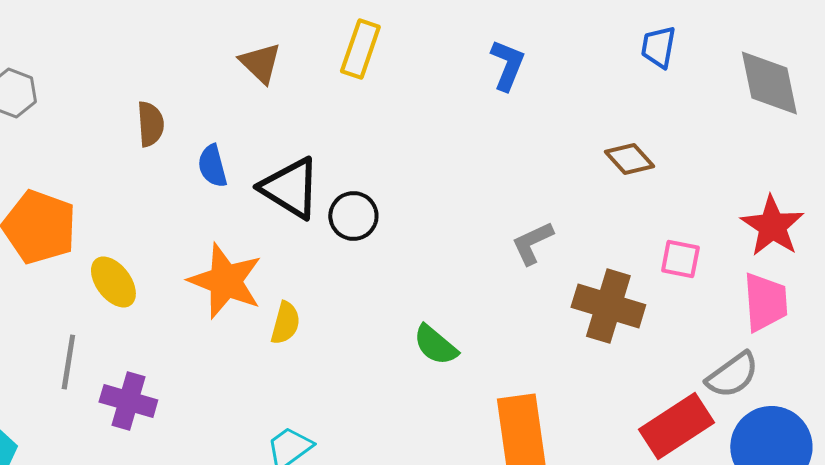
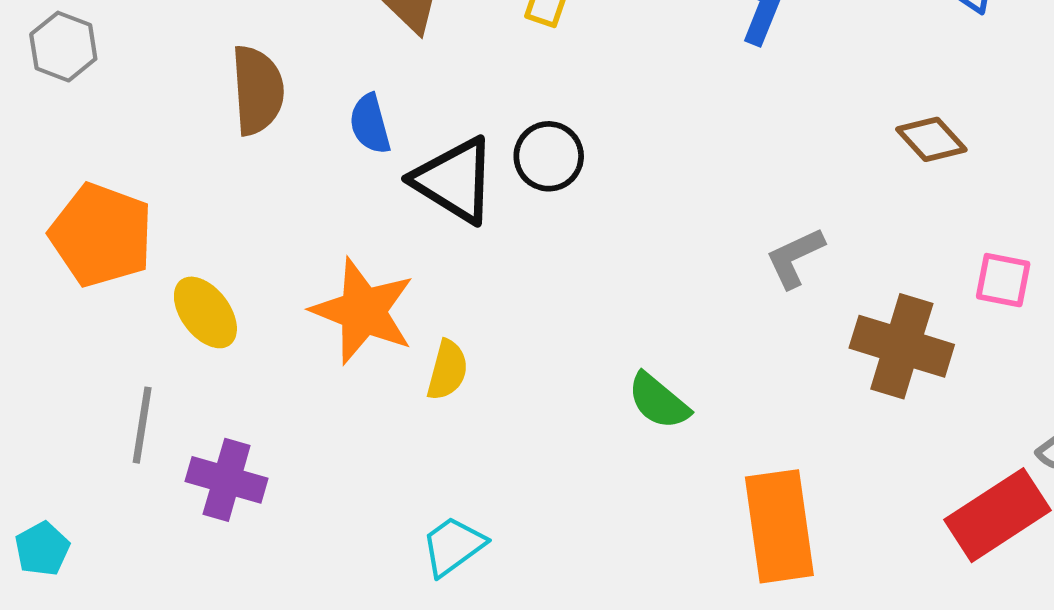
brown semicircle: (150, 124) -> (257, 90), size x1.4
blue semicircle: (212, 166) -> (370, 124), moved
black circle: (353, 216) -> (549, 156), moved

